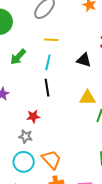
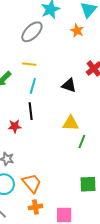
yellow line: (51, 40) -> (29, 64), moved
red star: (33, 116) -> (15, 126), moved

